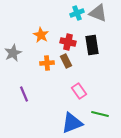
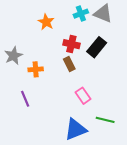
orange star: (41, 35) -> (46, 22), moved
black rectangle: (92, 45) -> (97, 47), turned 48
orange cross: (47, 63) -> (36, 69), moved

